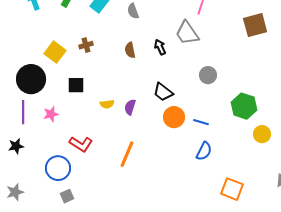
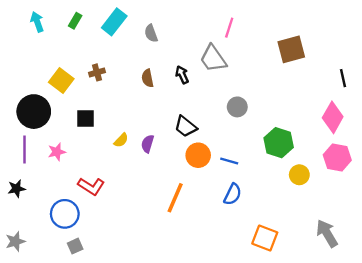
yellow semicircle: (107, 104) -> (121, 140), turned -40
orange line: (127, 154) -> (175, 198), moved

